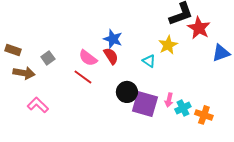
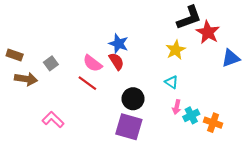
cyan triangle: (149, 61) -> (171, 82), moved
purple square: (145, 104) -> (129, 127), moved
pink L-shape: (38, 105) -> (53, 120), moved

